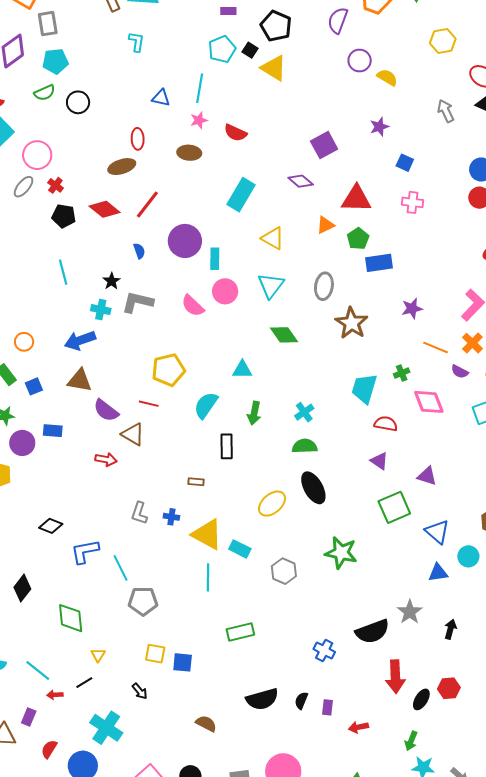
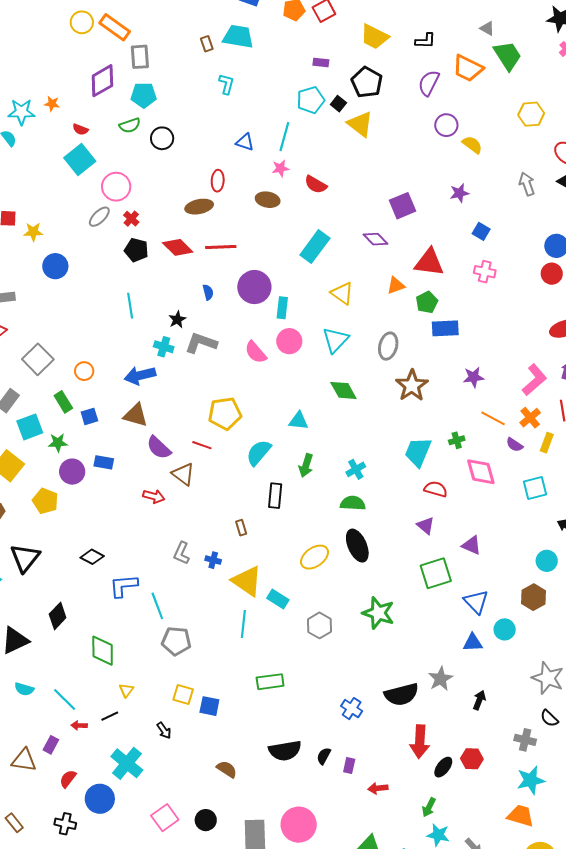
red line: (147, 205) -> (221, 247), turned 44
brown rectangle: (196, 482) -> (241, 528), turned 63

